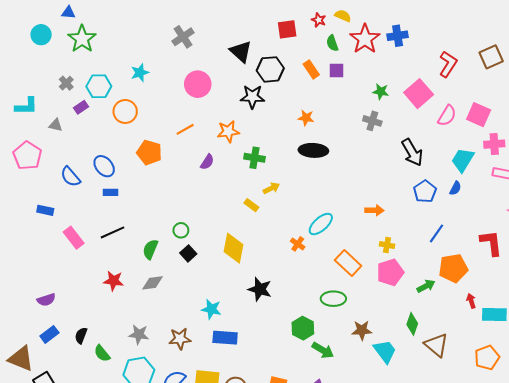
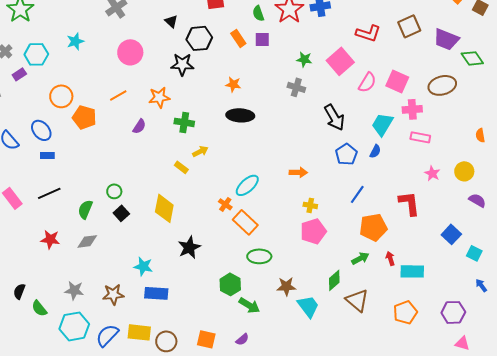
black triangle: (241, 52) -> (171, 21), size x0.6
red L-shape: (448, 64) -> (368, 33), turned 75
orange circle: (125, 111) -> (61, 96), moved
orange rectangle: (348, 263) -> (245, 222), moved
green arrow: (426, 286) -> (360, 258), moved
black star: (260, 289) -> (189, 247), turned 30
green diamond: (412, 324) -> (334, 280), turned 30

